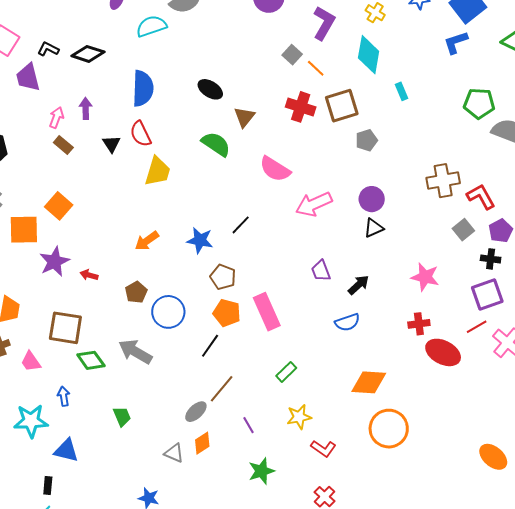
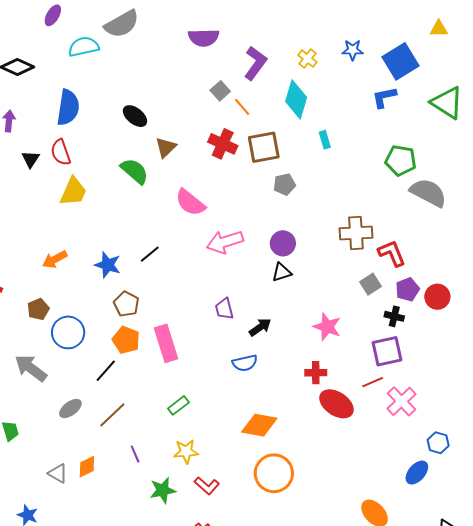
gray ellipse: (196, 412) -> (70, 409), moved
green star: (261, 471) -> (163, 490), moved

